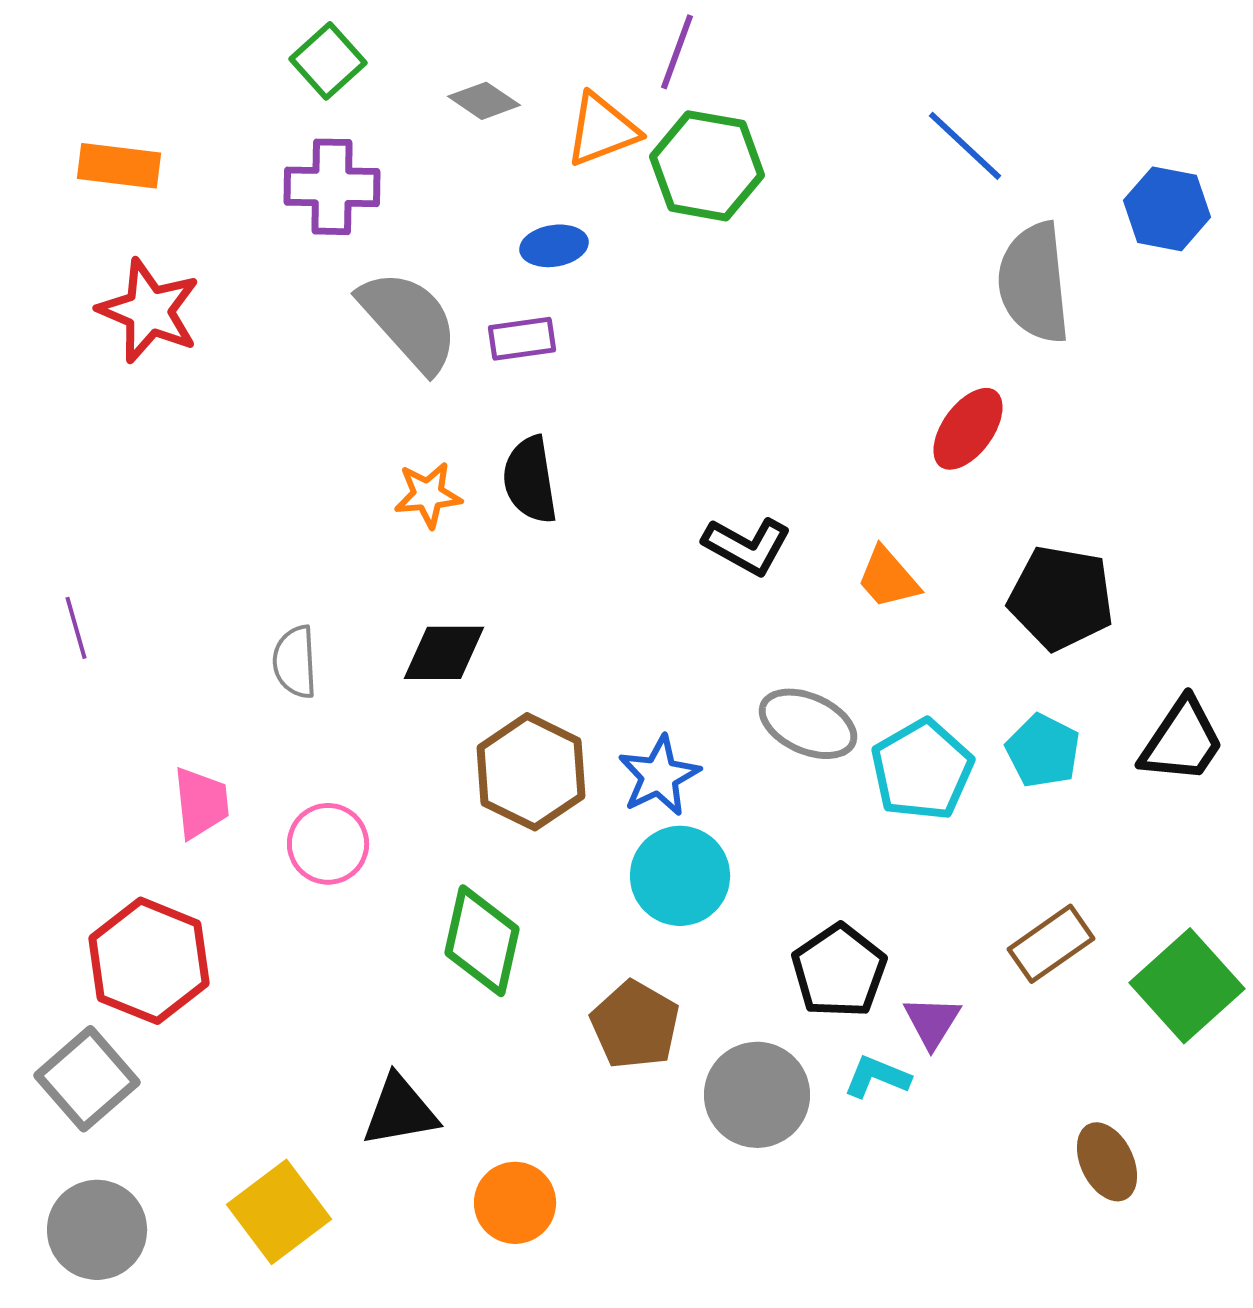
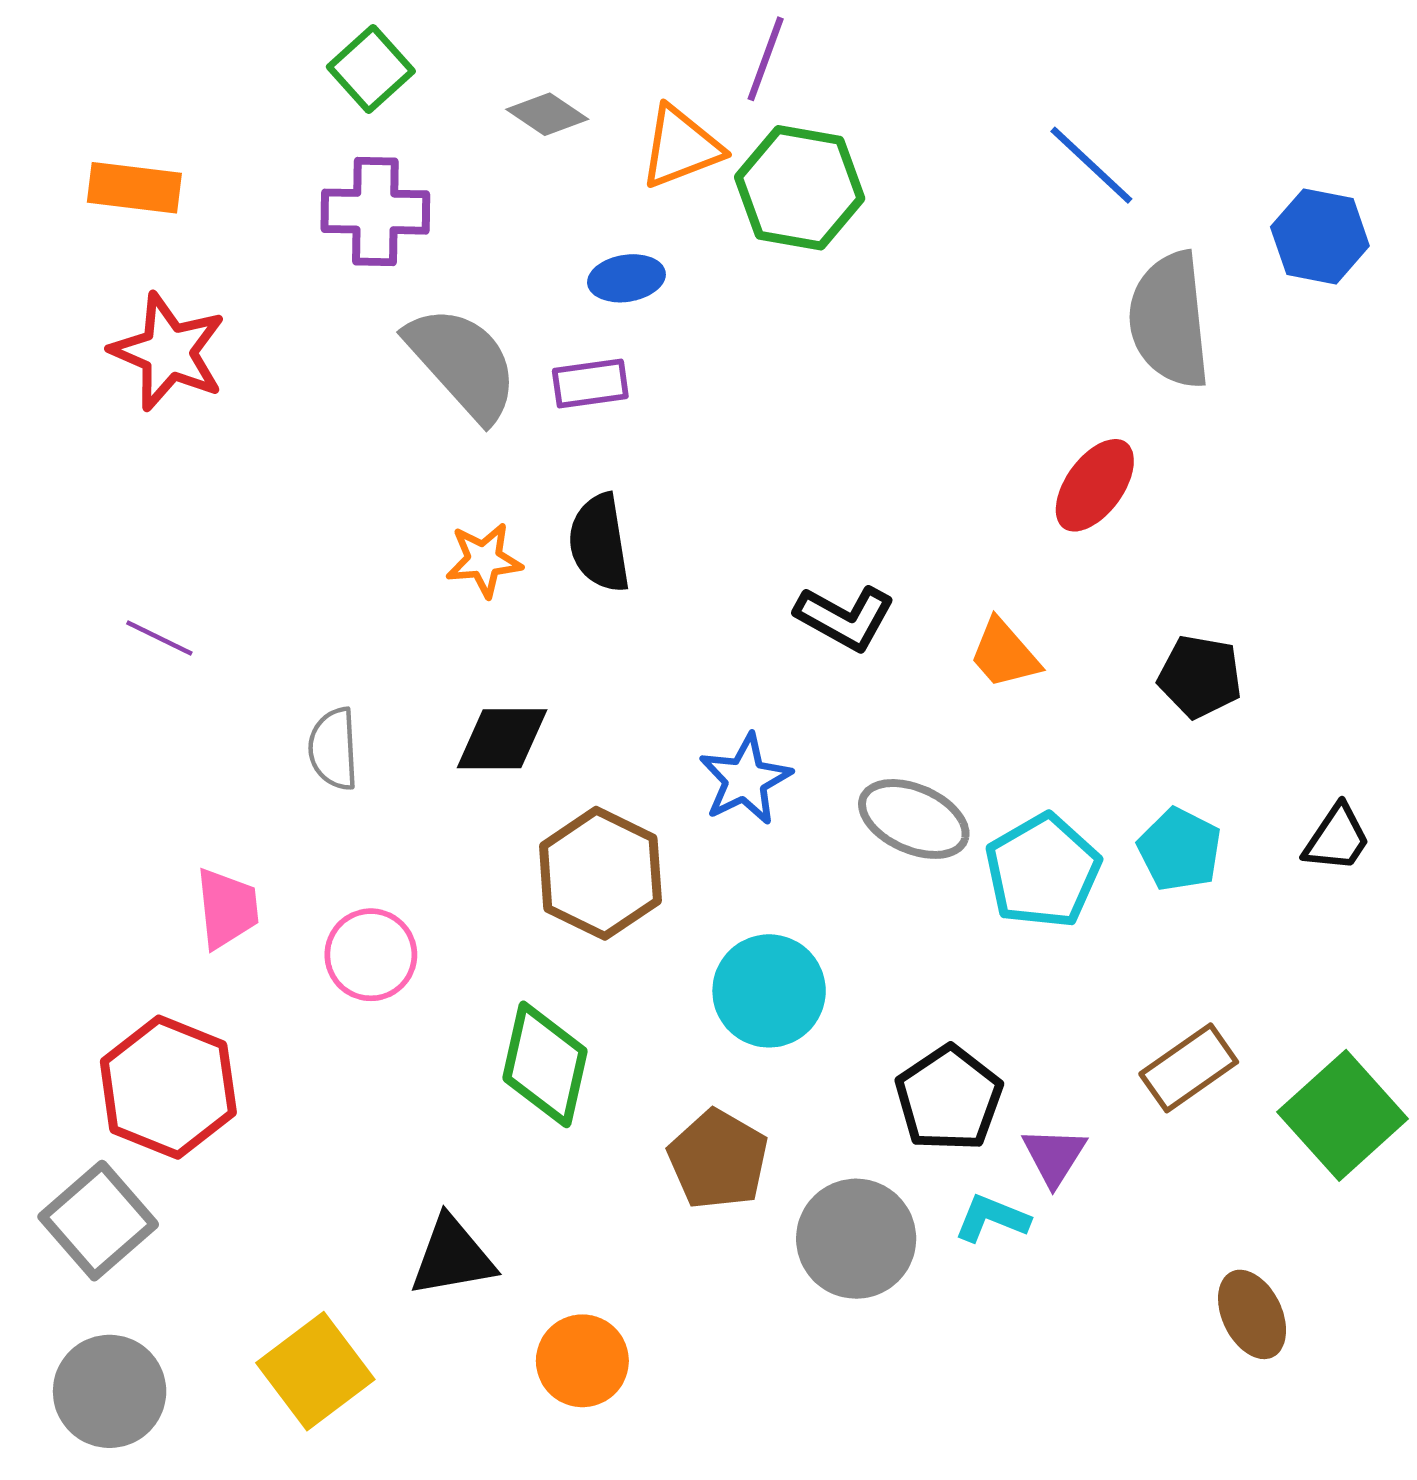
black pentagon: (1061, 598) -> (1200, 676), size x0.7
purple line: (76, 628) -> (159, 638), moved, turned -48
black trapezoid: (1182, 741) -> (1337, 838), size x0.7
blue star: (659, 776) -> (745, 779), moved

